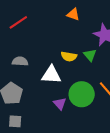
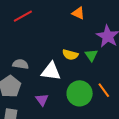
gray semicircle: (20, 61) -> (20, 64), moved
purple triangle: (60, 104) -> (42, 100), moved

